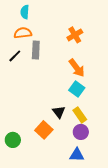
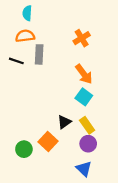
black line: (15, 56) -> (16, 61), turned 64
black triangle: (59, 112) -> (64, 122), turned 32
green circle: (13, 140) -> (24, 149), moved
blue triangle: (77, 155) -> (84, 169), turned 42

